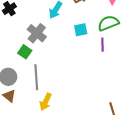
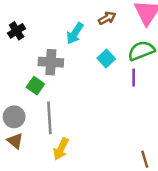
cyan square: (81, 30) -> (106, 59), turned -32
gray cross: (37, 33) -> (51, 62), turned -36

